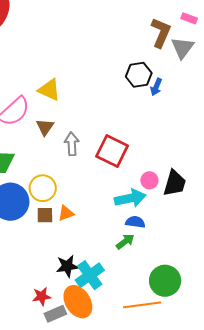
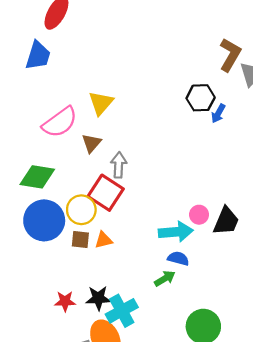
yellow triangle: (49, 90) -> (101, 103), turned 40
red square: (112, 151) -> (106, 193), moved
red star: (42, 296) -> (65, 301), moved

